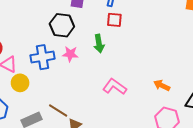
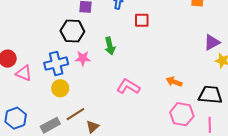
red square: (114, 20) -> (142, 20), moved
yellow circle: (20, 83) -> (60, 88), moved
brown line: (58, 110) -> (75, 114), turned -60

